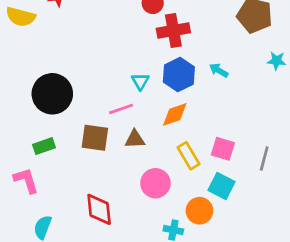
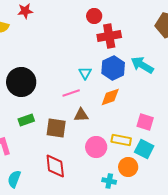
cyan arrow: (219, 70) -> (142, 65), size x1.6
brown square: (95, 138) -> (56, 128), moved
green rectangle: (44, 146) -> (26, 120), moved
yellow rectangle: (188, 156) -> (121, 140), moved, turned -48

